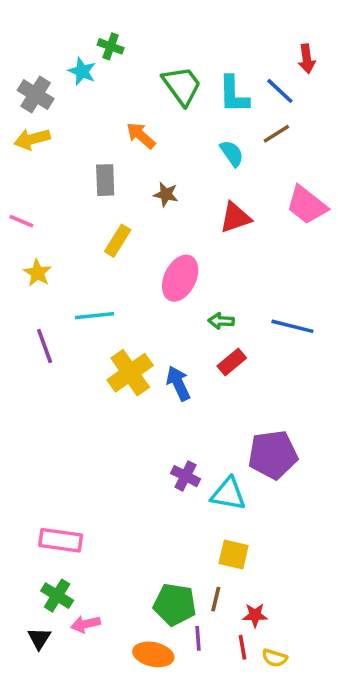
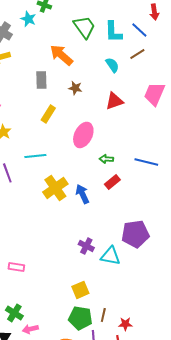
orange arrow: (141, 136) -> (61, 55), size x1.4
pink trapezoid: (307, 205) -> (154, 94), turned 75
pink rectangle: (61, 540) -> (16, 267), moved, size x0.7
yellow square: (234, 555) -> (80, 290), moved, turned -36

